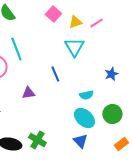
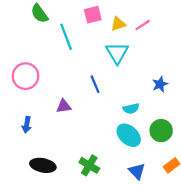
pink square: (53, 14) -> (93, 15), turned 35
cyan line: (16, 49) -> (66, 37), moved
green cross: (37, 140) -> (89, 165), moved
blue triangle: (80, 141) -> (137, 171), moved

